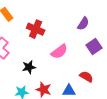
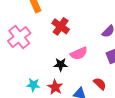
black star: (29, 67) -> (61, 65), moved

